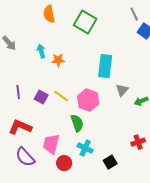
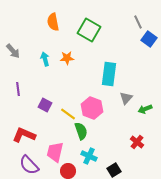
orange star: (58, 60) -> (67, 58), moved
purple line: (18, 92) -> (18, 89), moved
yellow line: (61, 96) -> (68, 114), moved
red cross: (138, 142) -> (137, 142), moved, turned -32

